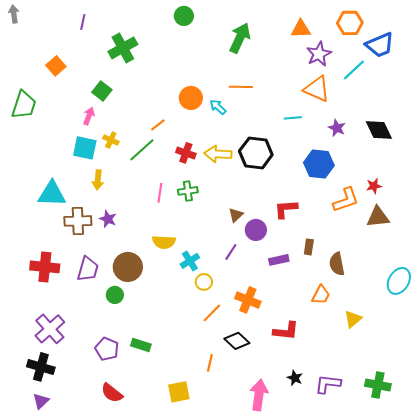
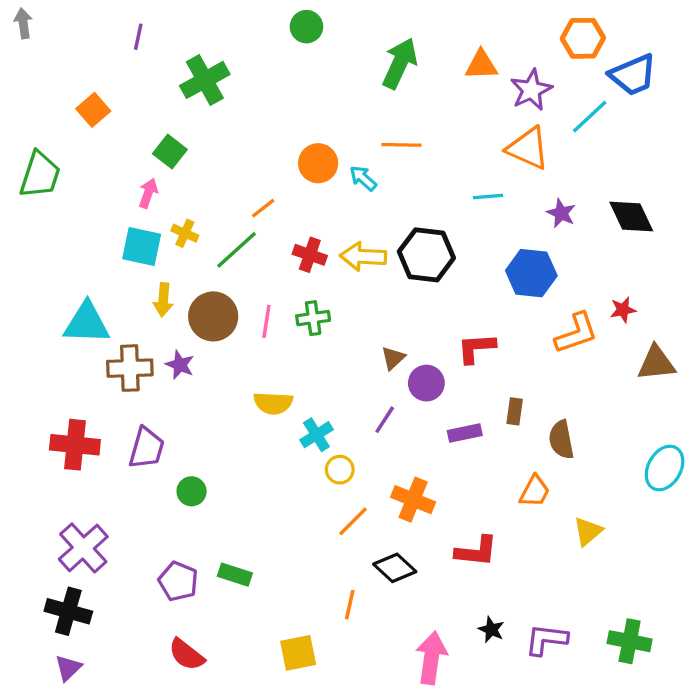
orange triangle: (301, 29) -> (481, 65), moved
brown triangle: (378, 217) -> (656, 363), moved
brown circle: (128, 267) -> (213, 316), moved

